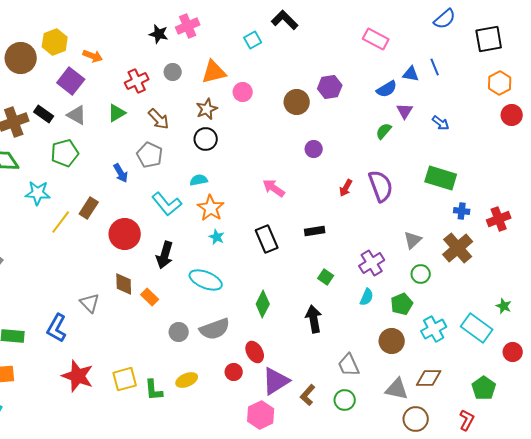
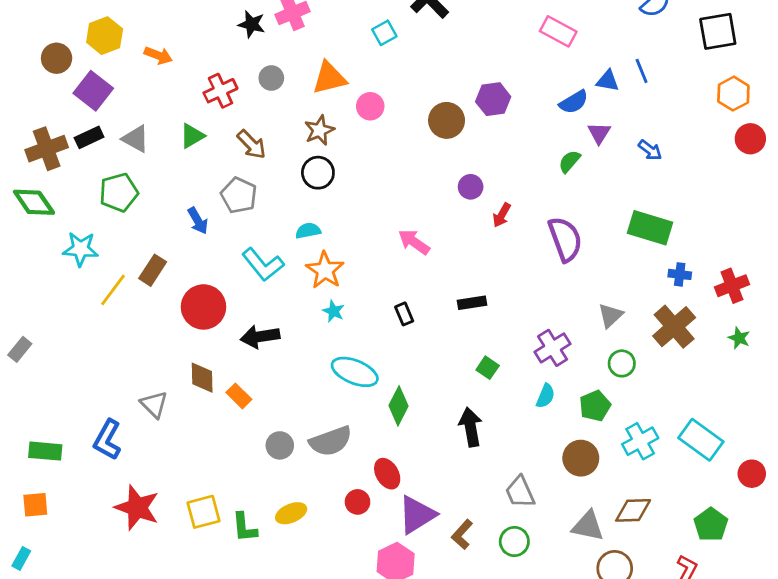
brown circle: (21, 58) -> (57, 58), size x0.7
purple square: (71, 81) -> (93, 91), moved
black rectangle: (44, 114) -> (89, 137), turned -60
red arrow: (346, 188) -> (502, 215), moved
black rectangle: (267, 239) -> (404, 314), size x0.6
black arrow: (165, 255) -> (260, 337), turned 64
cyan ellipse: (206, 280) -> (355, 372), moved
green star: (504, 306) -> (739, 338), moved

